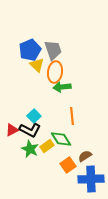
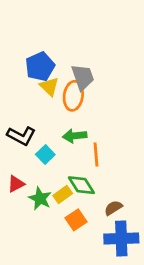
gray trapezoid: (53, 50) -> (83, 77), moved
green arrow: (62, 87) -> (75, 136), moved
red triangle: (12, 130) -> (16, 184), moved
black L-shape: (30, 130) -> (21, 136), moved
orange square: (68, 165) -> (76, 220), moved

